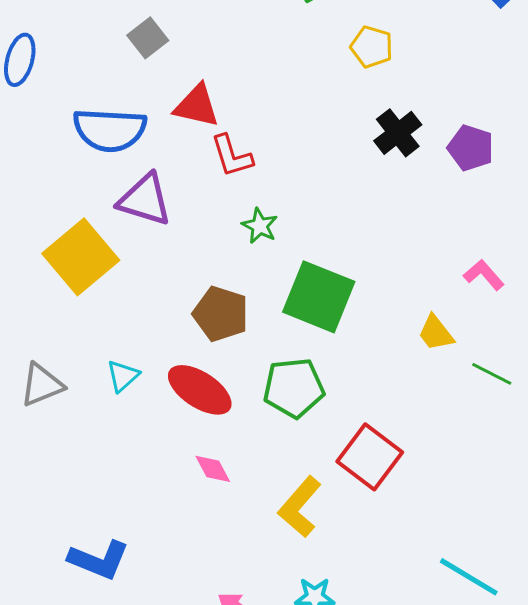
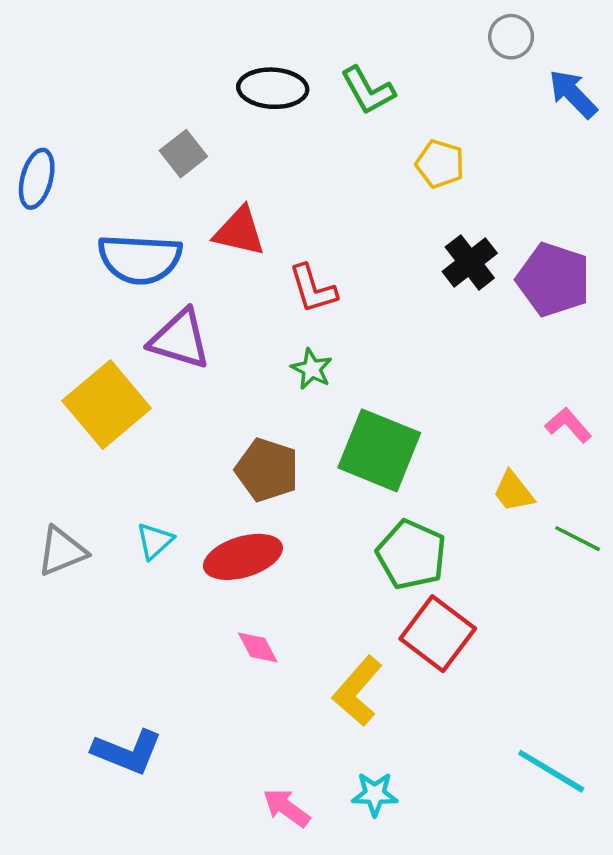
purple pentagon: (471, 148) -> (553, 280), size x1.4
red L-shape: (232, 156) -> (313, 289), moved
green pentagon: (294, 388) -> (411, 555), moved, turned 30
red ellipse: (200, 390) -> (243, 557), turned -50

